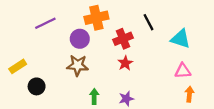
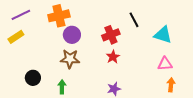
orange cross: (96, 18) -> (59, 16), moved
purple line: (45, 23) -> (21, 15), moved
yellow rectangle: (18, 66) -> (16, 37), moved
green arrow: (94, 96) -> (62, 87), moved

